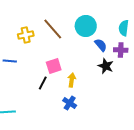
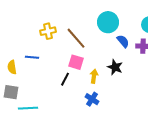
brown line: (53, 29) -> (76, 38), moved
pink square: (54, 66) -> (76, 62), turned 35
black star: (106, 66) -> (115, 67), moved

